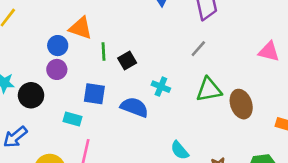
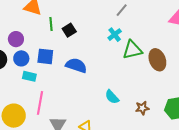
blue circle: (58, 46) -> (21, 58), moved
gray line: (198, 49) -> (122, 10), moved
cyan cross: (161, 87) -> (115, 35), moved, turned 32

